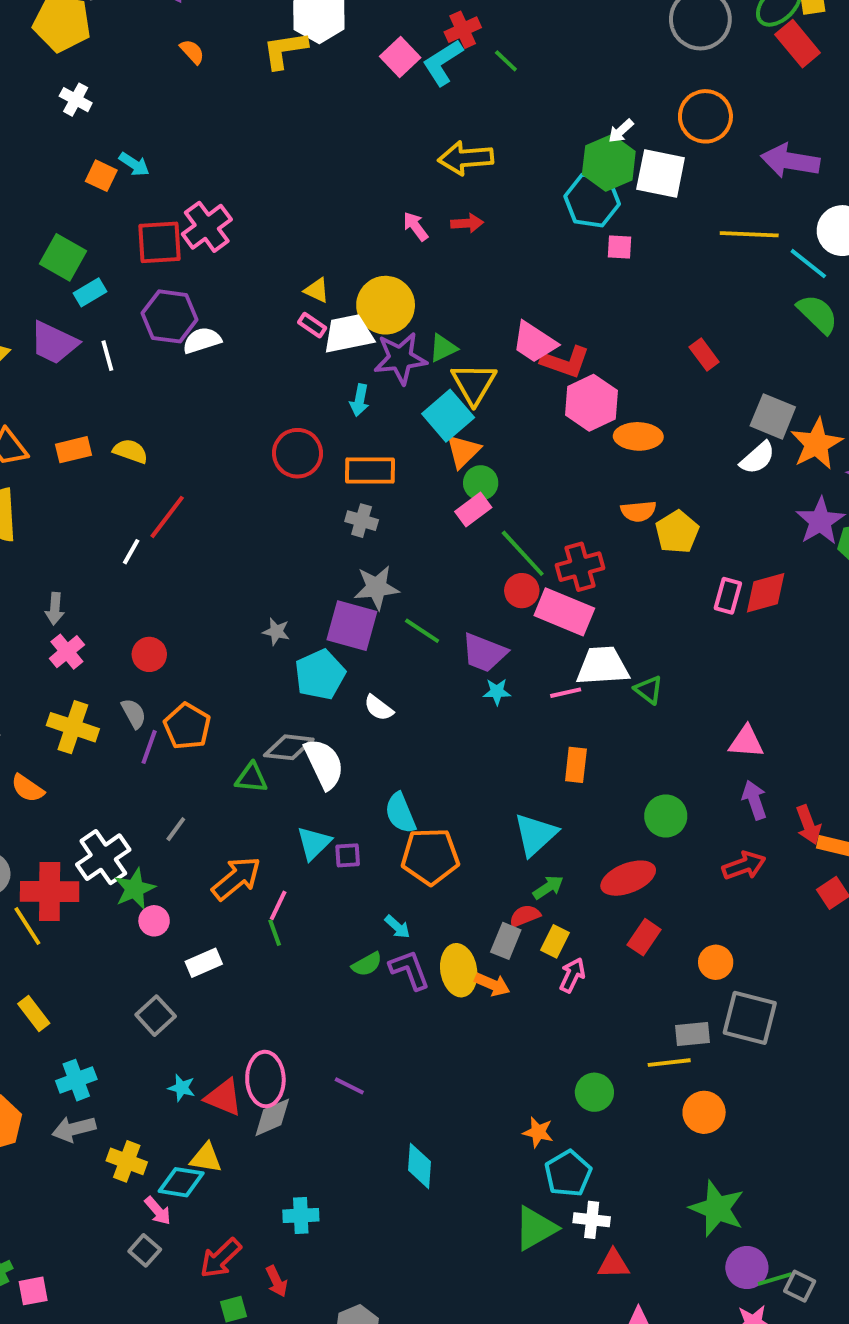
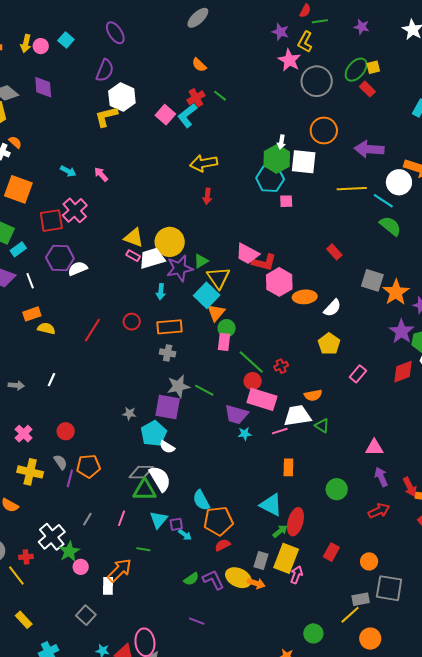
red rectangle: (798, 44) -> (367, 89), size x0.7
orange semicircle: (192, 52) -> (15, 142), moved
green line: (506, 61) -> (220, 96), moved
white arrow: (621, 131) -> (281, 142), turned -32
cyan arrow: (134, 164) -> (68, 171), moved
orange square: (101, 176) -> (18, 189), size x1.8
red arrow: (467, 223) -> (207, 196), turned 105
pink arrow: (416, 226) -> (101, 174), moved
yellow triangle: (317, 290) -> (134, 238), size x1.5
orange rectangle: (73, 450) -> (32, 314), moved
red circle: (297, 453) -> (132, 322), size x0.7
white semicircle: (758, 458) -> (332, 308), moved
pink rectangle: (473, 509) -> (224, 342), turned -42
orange semicircle: (638, 511) -> (313, 395), moved
red line: (167, 517) -> (92, 330), moved
red cross: (580, 567) -> (281, 366), size x0.6
red diamond: (766, 593) -> (403, 372), moved
pink rectangle: (728, 596) -> (358, 374), turned 30
gray arrow: (55, 609) -> (16, 385), moved, turned -84
pink rectangle: (564, 612) -> (262, 399), moved
green line: (422, 631) -> (204, 390), moved
white semicircle: (379, 708) -> (167, 447), moved
orange pentagon: (187, 726) -> (88, 466), turned -30
green triangle: (251, 778) -> (145, 490), moved, size x1.4
cyan triangle: (535, 835) -> (271, 505), turned -45
orange arrow: (236, 878) -> (120, 570), moved
red ellipse: (628, 878) -> (295, 522), moved, turned -48
red cross: (50, 892) -> (26, 557), size x0.5
pink line: (278, 905) -> (121, 518), moved
red semicircle: (525, 916) -> (223, 545), moved
cyan arrow: (397, 927) -> (185, 535), moved
green line: (275, 933) -> (143, 549), moved, turned -56
yellow rectangle: (555, 941) -> (286, 558), size x1.8
white rectangle: (204, 963) -> (108, 586), turned -60
yellow ellipse: (459, 970) -> (238, 578), turned -50
yellow line: (669, 1063) -> (350, 615), turned -30
purple line: (349, 1086) -> (197, 621), moved

